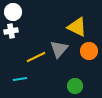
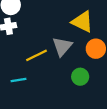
green circle: (75, 86) -> (80, 77), moved

